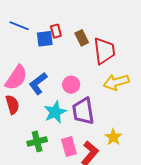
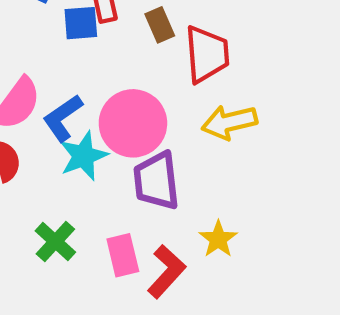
pink circle: (71, 85) -> (133, 123), size x1.8
cyan star: (55, 112) -> (83, 156), moved
green cross: (37, 141) -> (55, 242), turned -36

